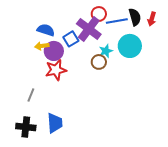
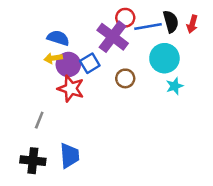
blue square: (71, 39) -> (90, 63), moved
cyan star: (106, 51) -> (175, 86), moved
red star: (56, 70) -> (71, 89), turned 30

